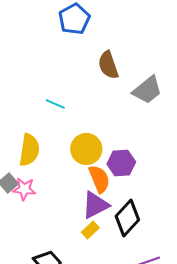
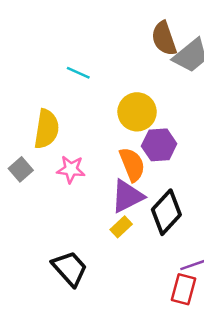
brown semicircle: (108, 65) -> (164, 38), moved
yellow circle: (86, 149) -> (137, 112), moved
pink star: (24, 189) -> (71, 169), moved

